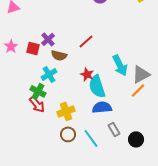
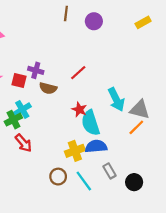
purple cross: (48, 39) -> (36, 70), turned -32
cyan cross: (49, 74) -> (22, 110), moved
gray triangle: (141, 74) -> (140, 110), turned 42
green cross: (38, 91) -> (13, 120), moved, turned 35
yellow cross: (66, 111) -> (75, 151), moved

